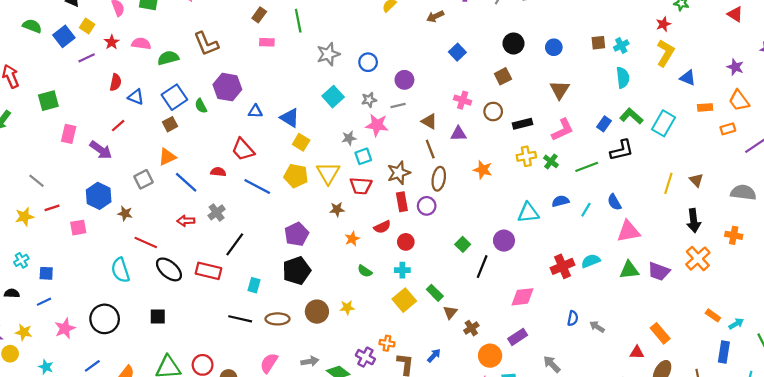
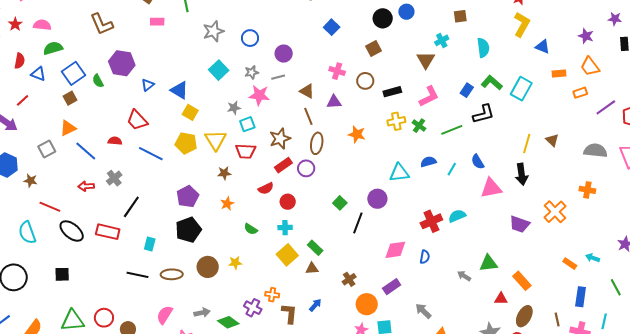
cyan cross: (621, 45) -> (442, 40), moved
blue circle: (554, 47) -> (406, 12), moved
green semicircle: (168, 58) -> (53, 48), moved
blue triangle: (255, 111) -> (148, 85), turned -40
red rectangle: (402, 202) -> (283, 165), turned 66
black arrow: (694, 221) -> (522, 174), moved
orange star: (352, 239) -> (227, 204), moved
green triangle: (629, 270) -> (488, 263), moved
brown triangle: (450, 312) -> (312, 268), moved, turned 48
blue semicircle: (573, 318) -> (425, 257), moved
cyan arrow: (736, 324) -> (593, 258), moved, turned -128

